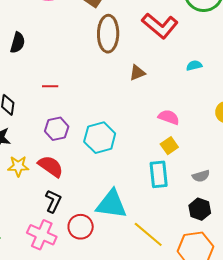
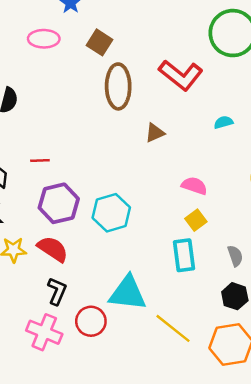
red line: (50, 86) -> (40, 160), moved
purple hexagon: (57, 129) -> (59, 203), size x1.4
gray semicircle: (201, 176) -> (235, 256), turned -90

